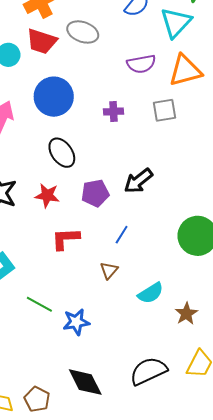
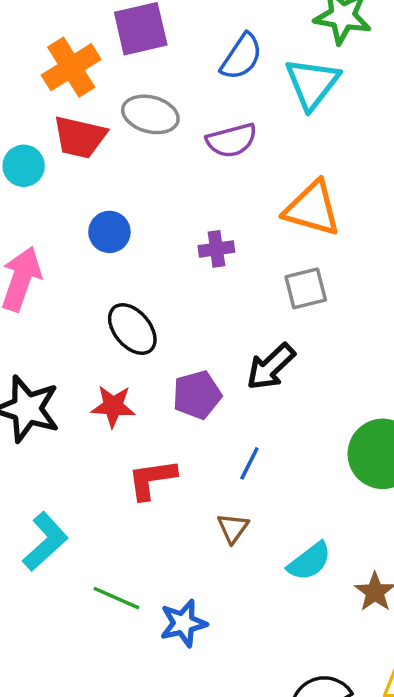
purple semicircle: (141, 64) -> (232, 140), moved
orange triangle: (185, 71) -> (312, 209), moved, turned 36
blue circle: (54, 97) -> (109, 232), size x0.6
gray square: (165, 110) -> (306, 288), moved

